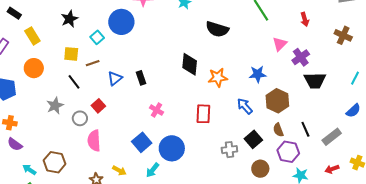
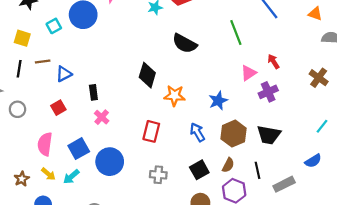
red arrow: (305, 19) -> (274, 61), moved, turned 152
brown line: (93, 63) -> (43, 62), moved
blue star: (258, 74) -> (218, 101), turned -30
black rectangle: (141, 78) -> (93, 92), moved
black trapezoid: (315, 81) -> (269, 135), moved
black line: (74, 82) -> (19, 69), turned 35
red square: (98, 106) -> (58, 108), moved
brown semicircle: (278, 130) -> (228, 165), turned -144
pink semicircle: (94, 141) -> (45, 144), moved
gray cross: (229, 150) -> (158, 175), moved
cyan arrow: (153, 170) -> (71, 177), moved

